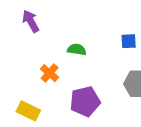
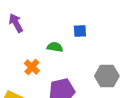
blue square: (129, 41) -> (80, 31), moved

